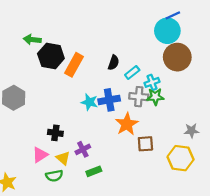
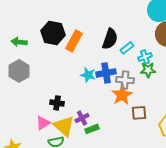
green arrow: (32, 40) -> (19, 42), moved
black semicircle: (114, 63) -> (110, 39), size x1.5
gray cross: (139, 97) -> (125, 80), moved
yellow triangle: (63, 158) -> (64, 126), size x1.6
green rectangle: (94, 171) -> (92, 129), moved

